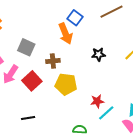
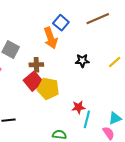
red square: (32, 81) -> (33, 81), moved
cyan line: (106, 113) -> (87, 119), turned -36

